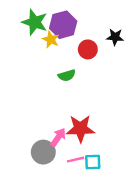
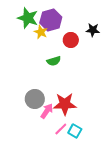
gray circle: (43, 152) -> (35, 99), moved
pink line: (75, 160) -> (61, 129), turned -32
cyan square: (93, 162) -> (75, 131), turned 32

